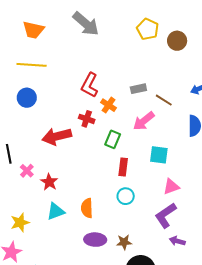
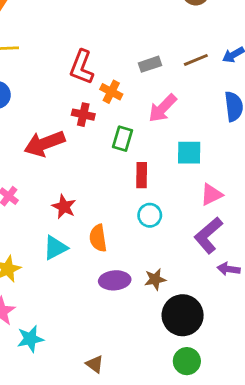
brown line: (164, 100) -> (196, 60), moved, turned -48
red star: (49, 182) -> (64, 207), moved

